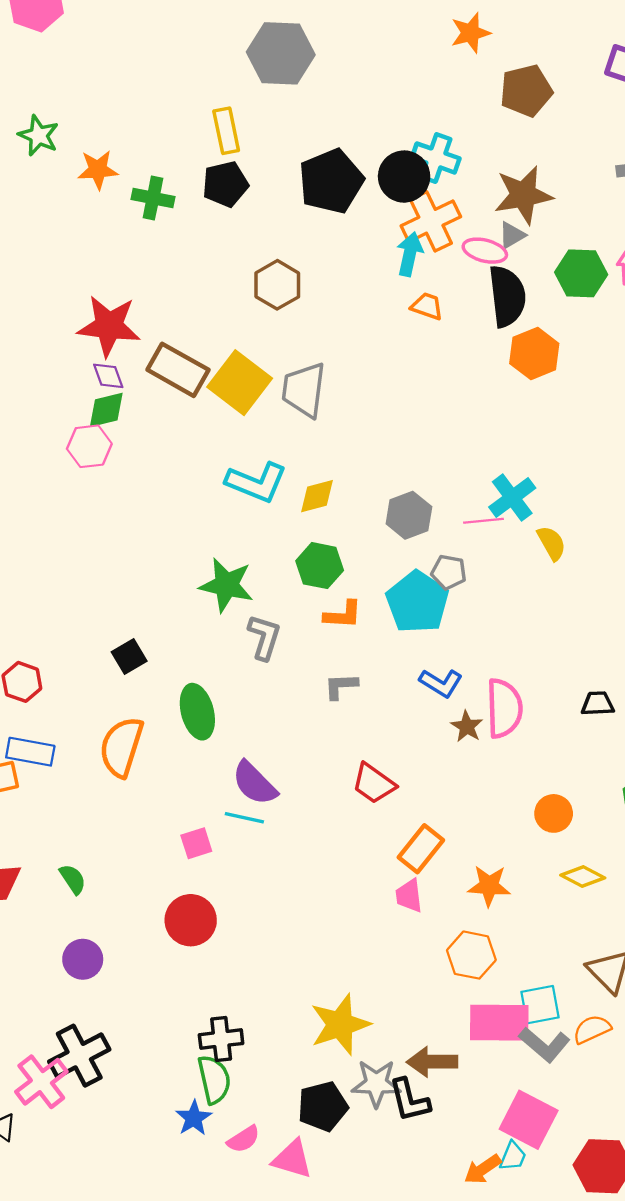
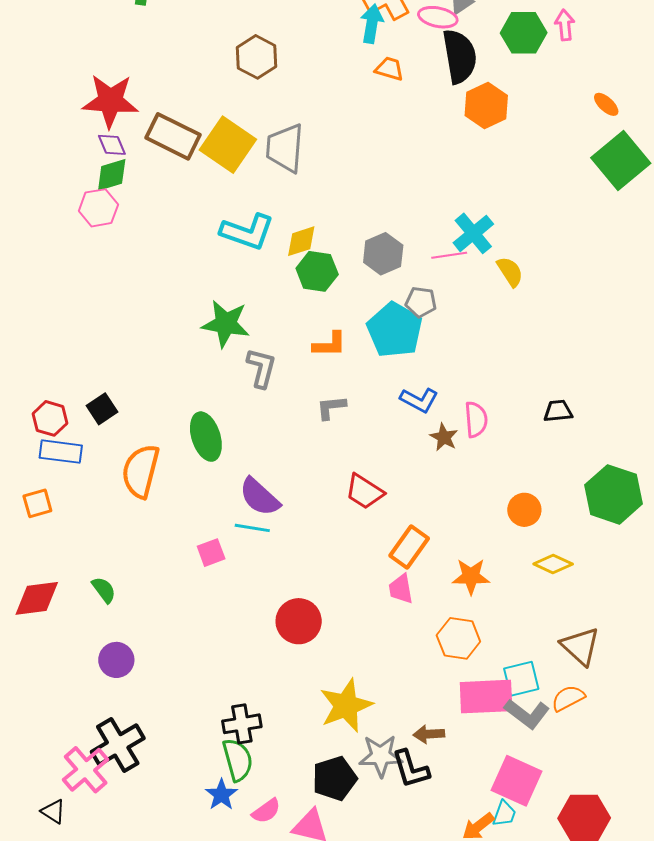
green hexagon: (320, 566) -> (317, 271), moved
black square: (129, 656) -> (102, 409), moved
pink semicircle: (504, 708) -> (476, 419), size x0.7
blue rectangle: (30, 752) -> (61, 452), moved
red circle: (191, 920) -> (299, 621), moved
brown arrow: (432, 1062) -> (429, 734), size x0.7

